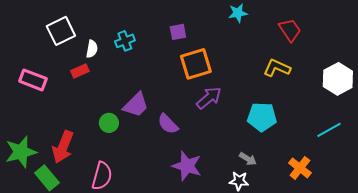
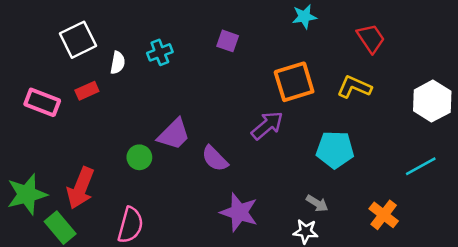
purple square: (178, 32) -> (228, 41), turned 30
orange square: (196, 64) -> (294, 82), moved
red rectangle: (80, 71) -> (87, 91), moved

